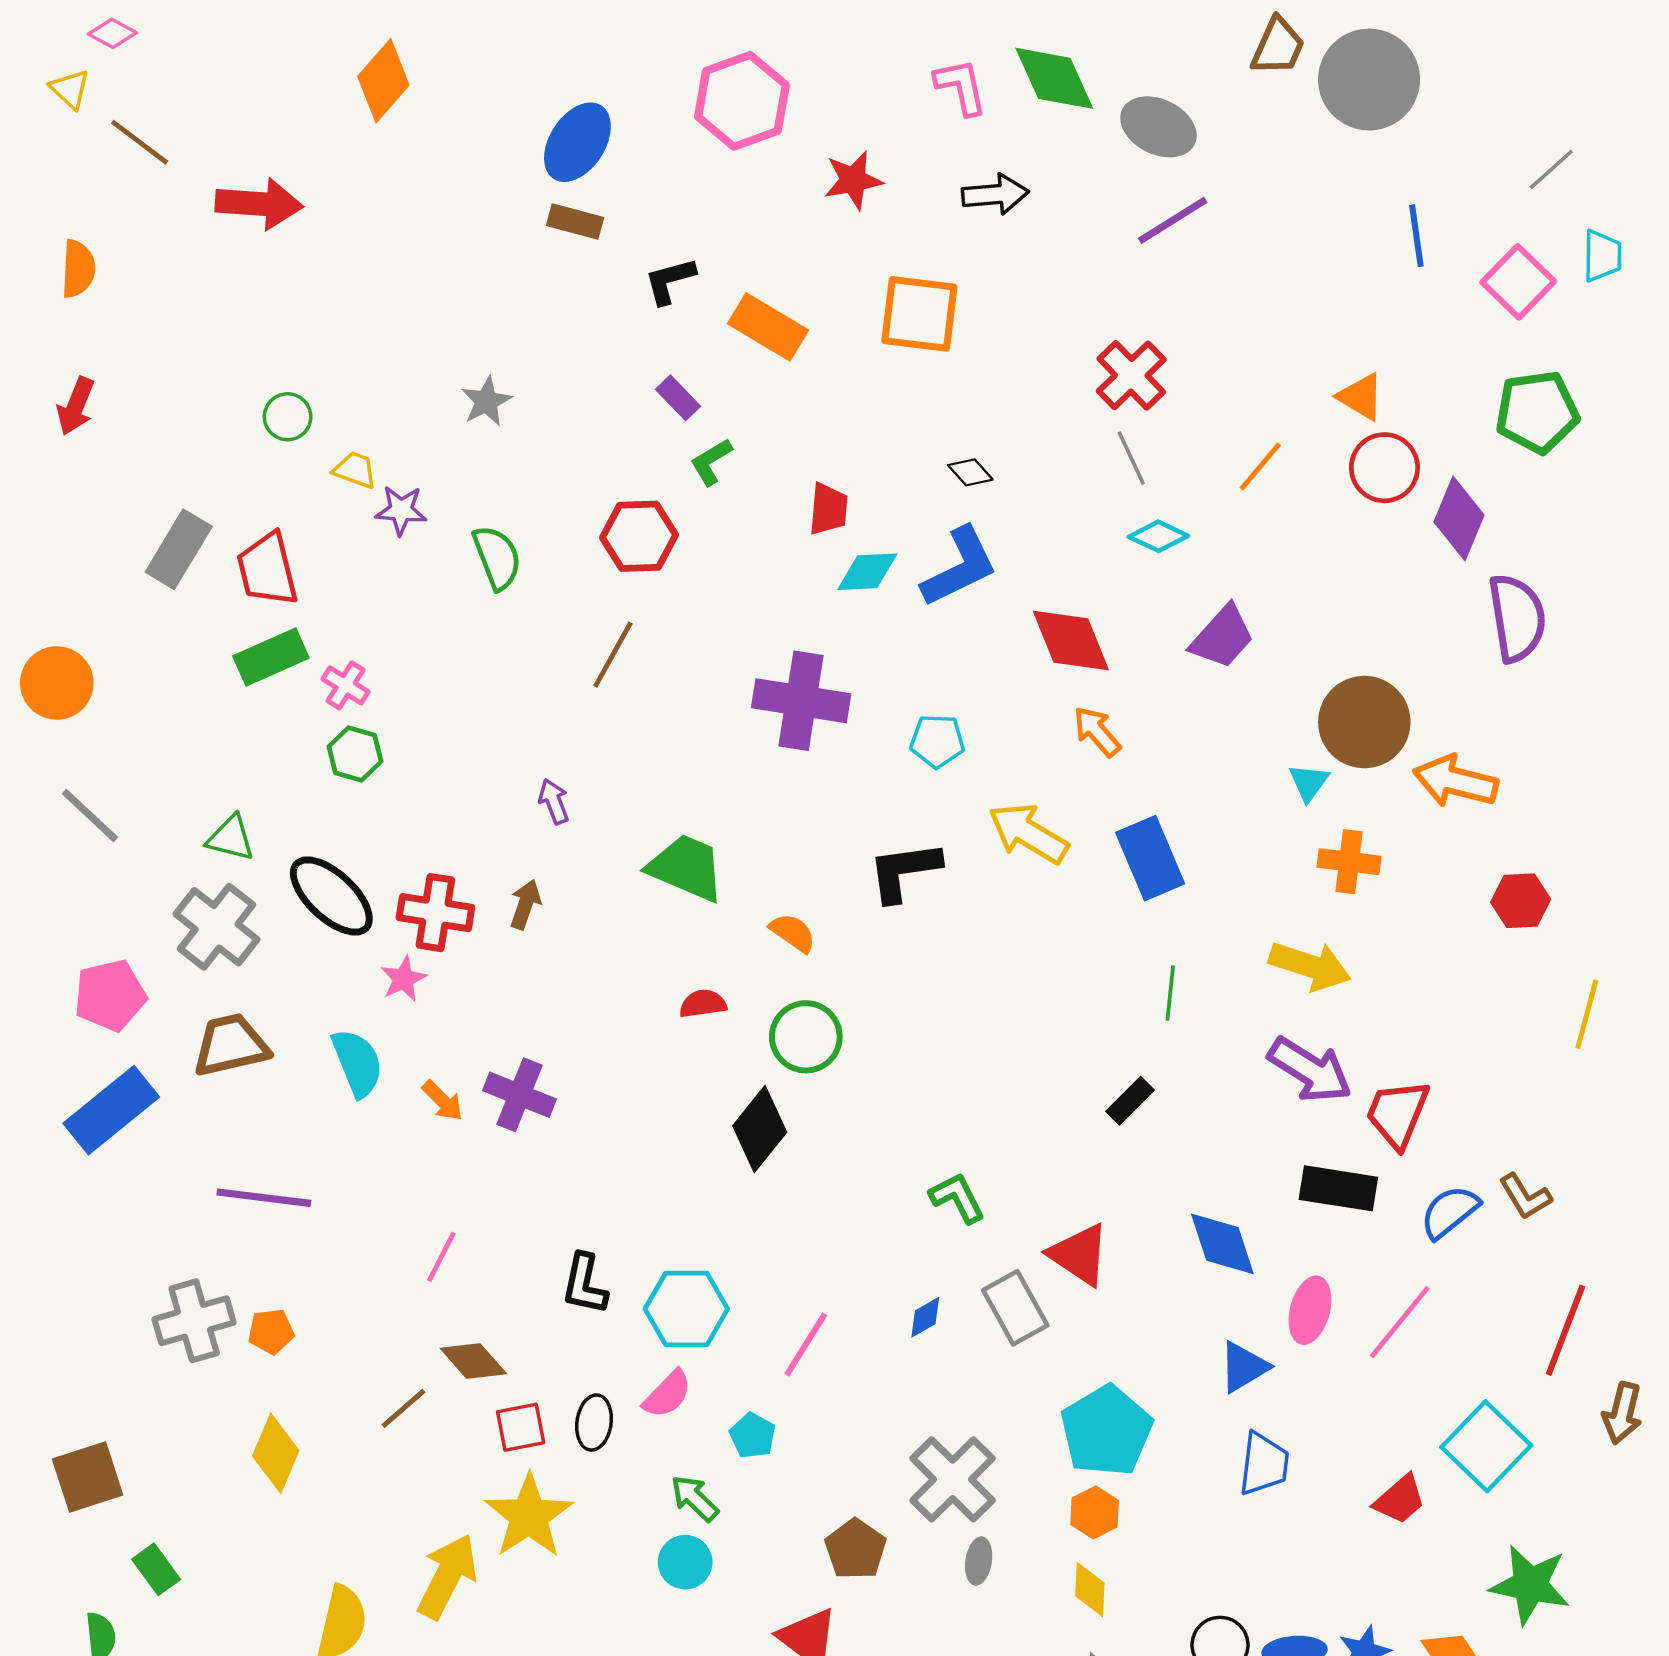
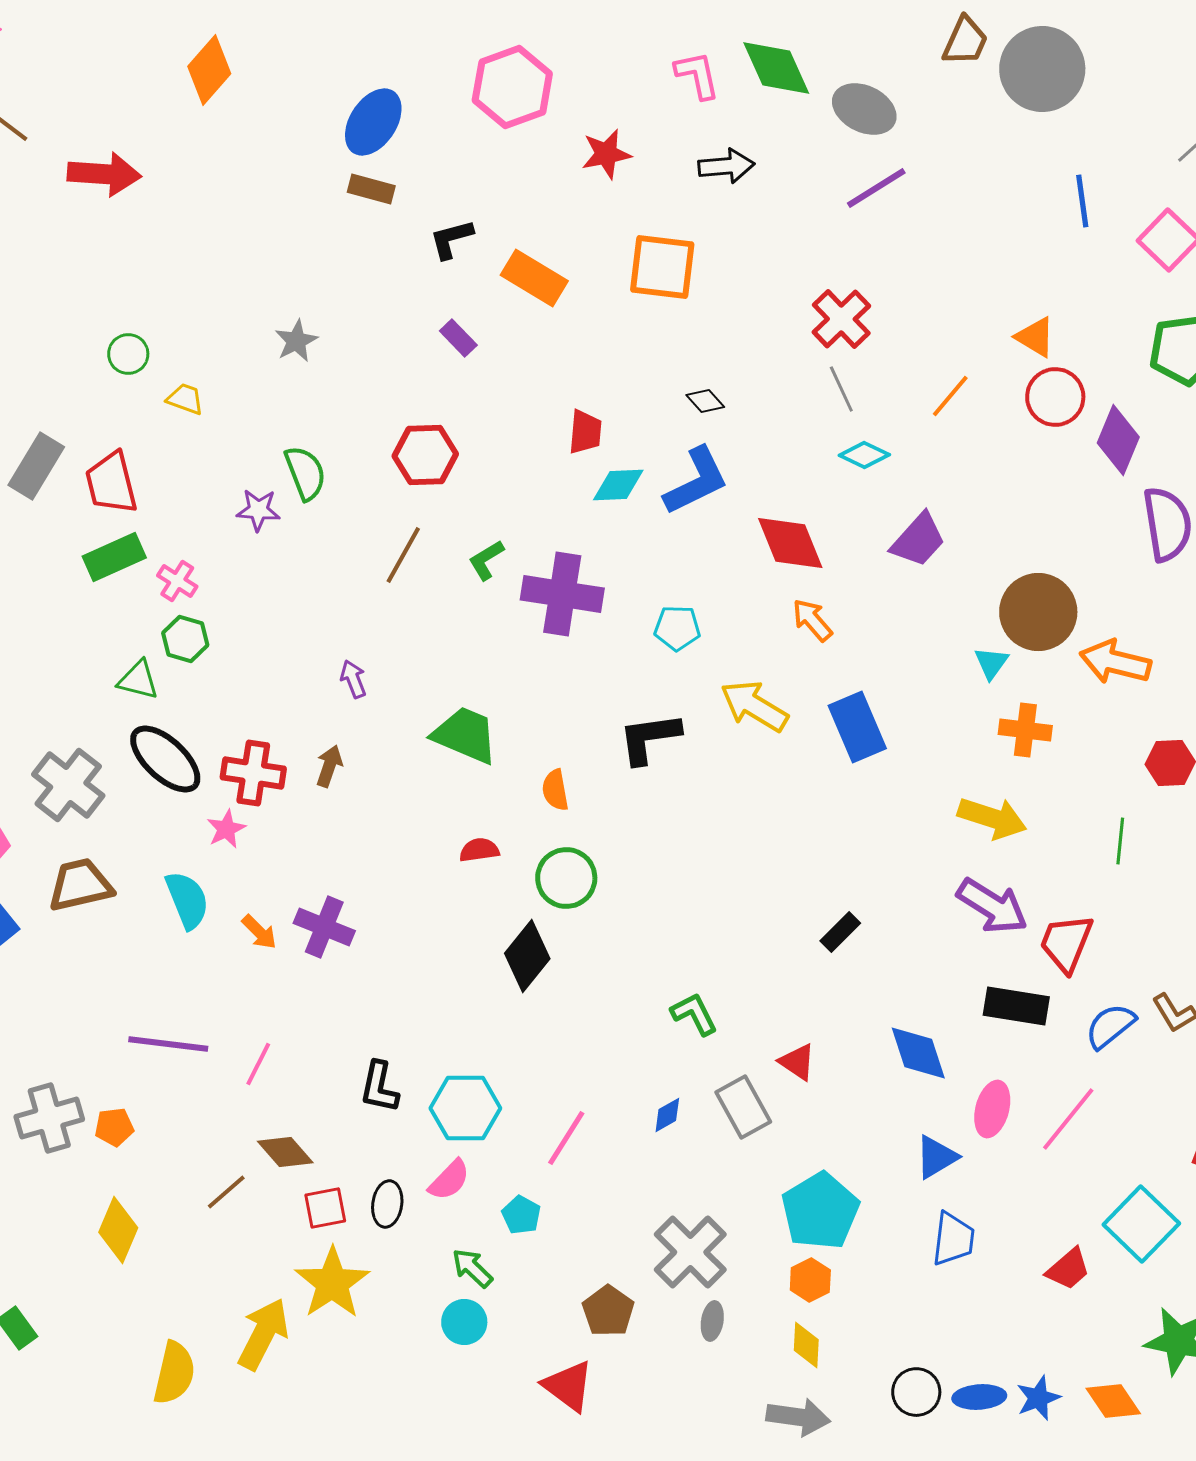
green L-shape: (711, 462) -> (486, 560), moved
purple star: (401, 510) -> (258, 510), moved
green triangle: (231, 838) -> (138, 680), moved
orange semicircle: (793, 933) -> (555, 790), turned -135
green line: (1170, 993) -> (1120, 841), moved
purple line: (264, 1198) -> (168, 1044), moved
red triangle: (1079, 1255) -> (797, 1062), size x0.7

